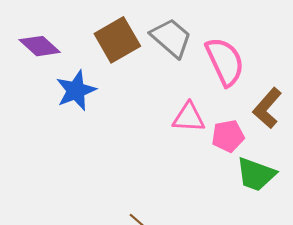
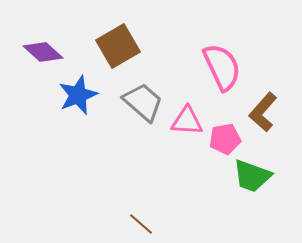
gray trapezoid: (171, 38) -> (143, 102), moved

